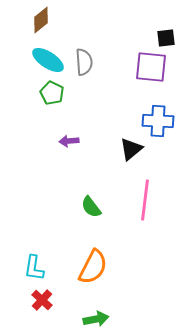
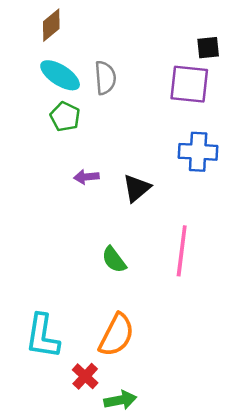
black triangle: (131, 149) -> (137, 188), moved
cyan L-shape: (34, 268) -> (42, 336), size x1.4
red cross: (42, 300) -> (85, 376), moved

